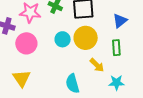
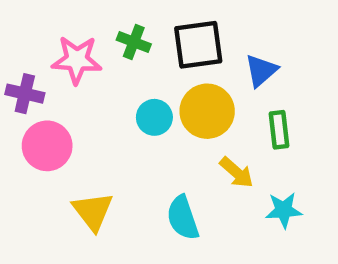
blue triangle: (120, 21) -> (261, 70), moved
pink circle: (26, 43) -> (47, 146), moved
yellow triangle: (22, 78) -> (93, 211), moved

